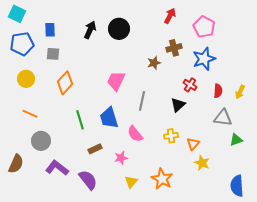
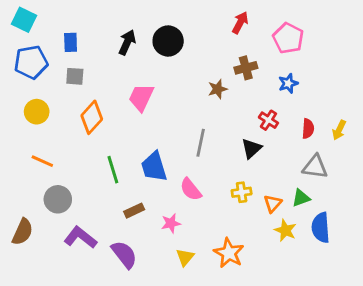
blue star: (204, 59) -> (288, 83), size x0.6
pink trapezoid: (116, 81) -> (141, 98), moved
green triangle: (236, 140) -> (301, 198), moved
blue semicircle: (237, 186) -> (321, 228), moved

